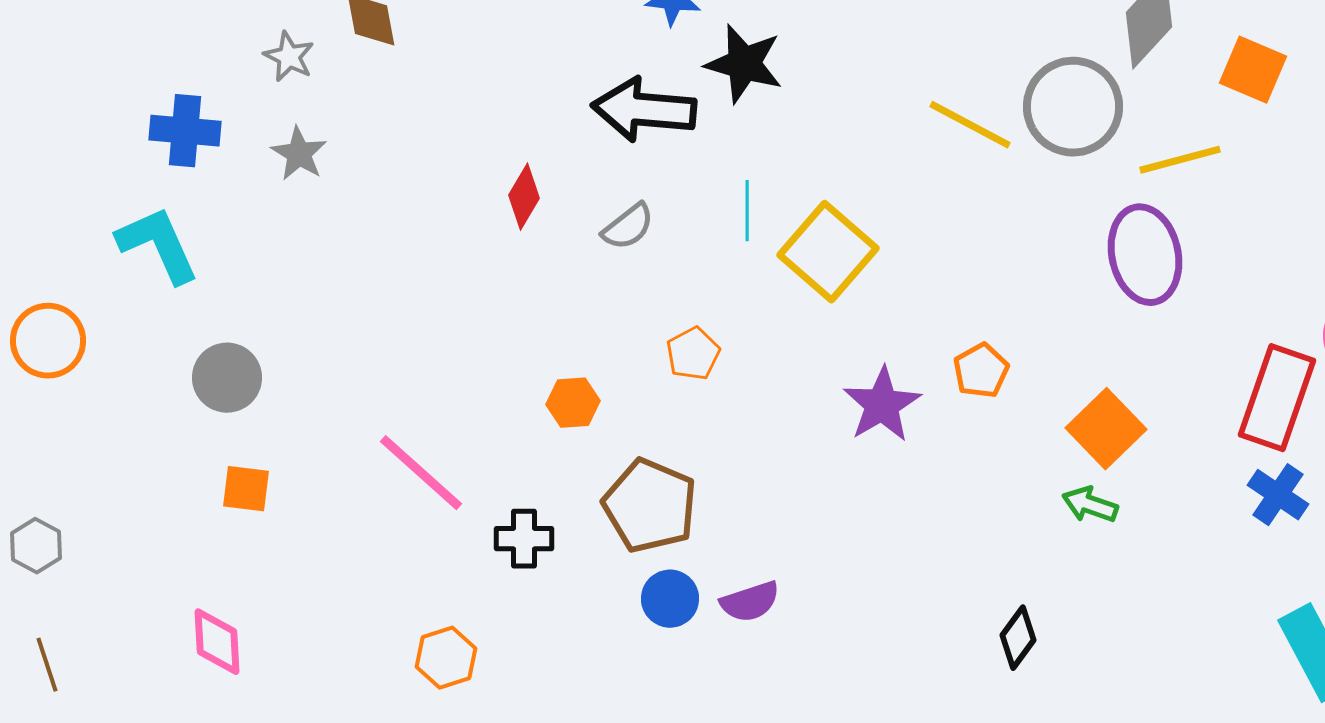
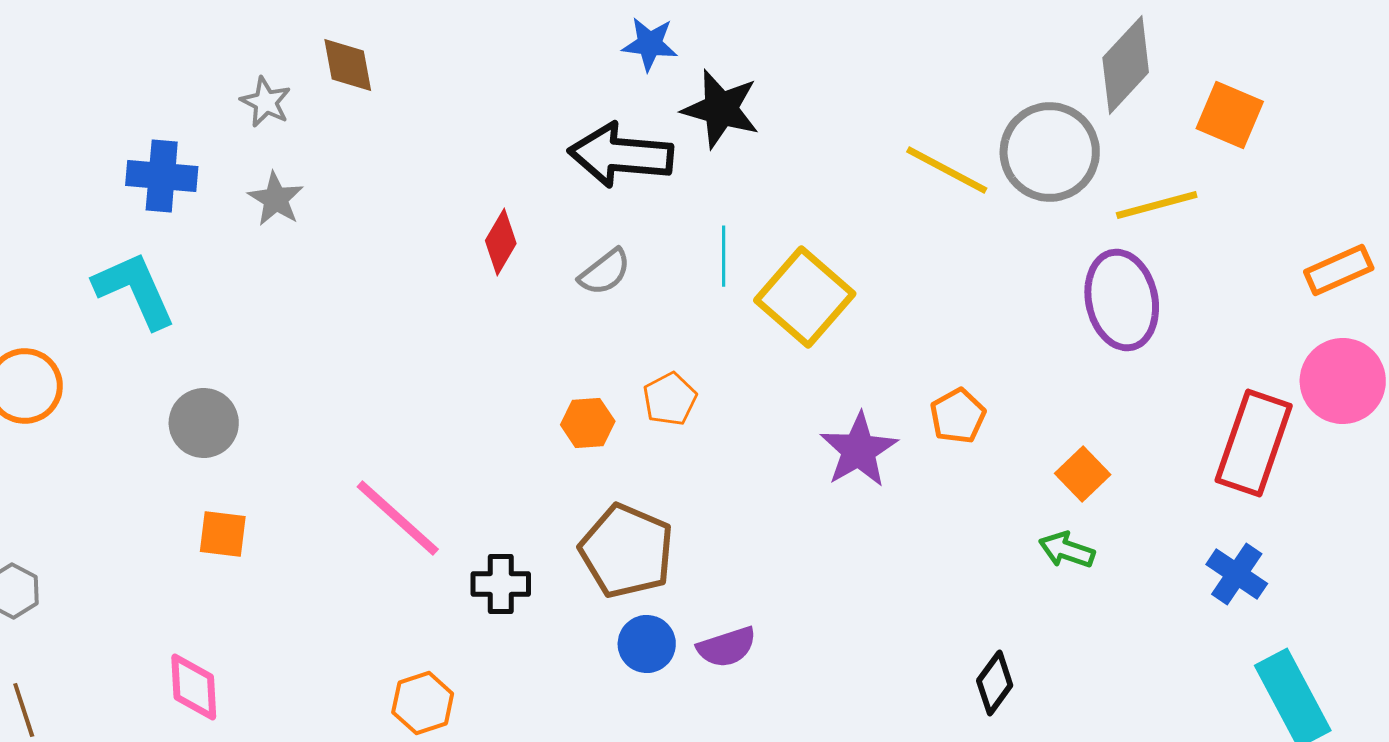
orange hexagon: (573, 403) -> (588, 423), moved
orange square: (1106, 429) -> (1083, 474), size x0.7
blue cross: (1278, 495) -> (1237, 574), moved

